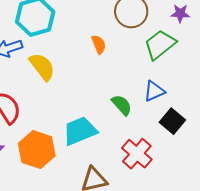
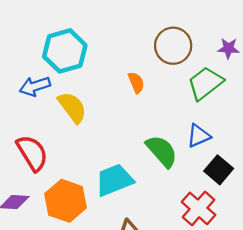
green semicircle: (122, 105) -> (162, 151), size x1.4
red cross: (137, 154) -> (199, 208), moved

